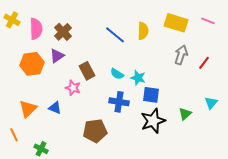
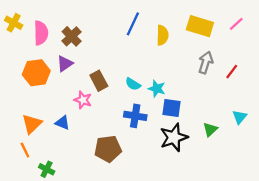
pink line: (208, 21) -> (236, 24), turned -64
blue line: (115, 35) -> (133, 24), moved, turned 75
orange line: (14, 135) -> (25, 150), moved

